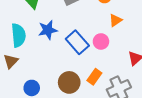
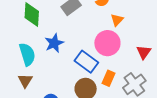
pink circle: (101, 41) -> (107, 43), size x1.6
blue rectangle: (77, 42) -> (86, 62), moved

